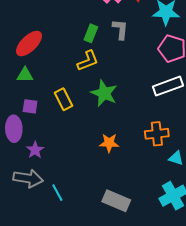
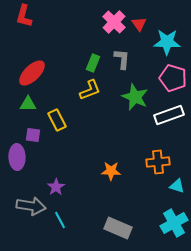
green star: (104, 93) -> (135, 97), moved
yellow rectangle: (64, 99) -> (57, 120), moved
purple star: (35, 150) -> (56, 187), moved

